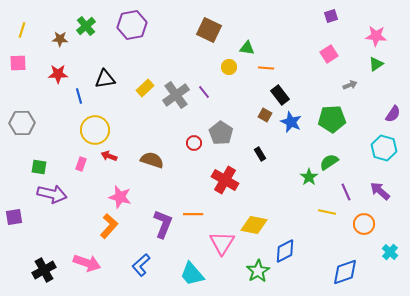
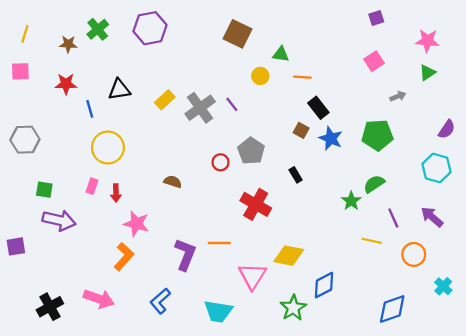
red arrow: (109, 156) -> (116, 193), moved, turned -112
brown semicircle: (152, 160) -> (173, 182), size x0.7
cyan trapezoid: (192, 274) -> (218, 311), turned -40

